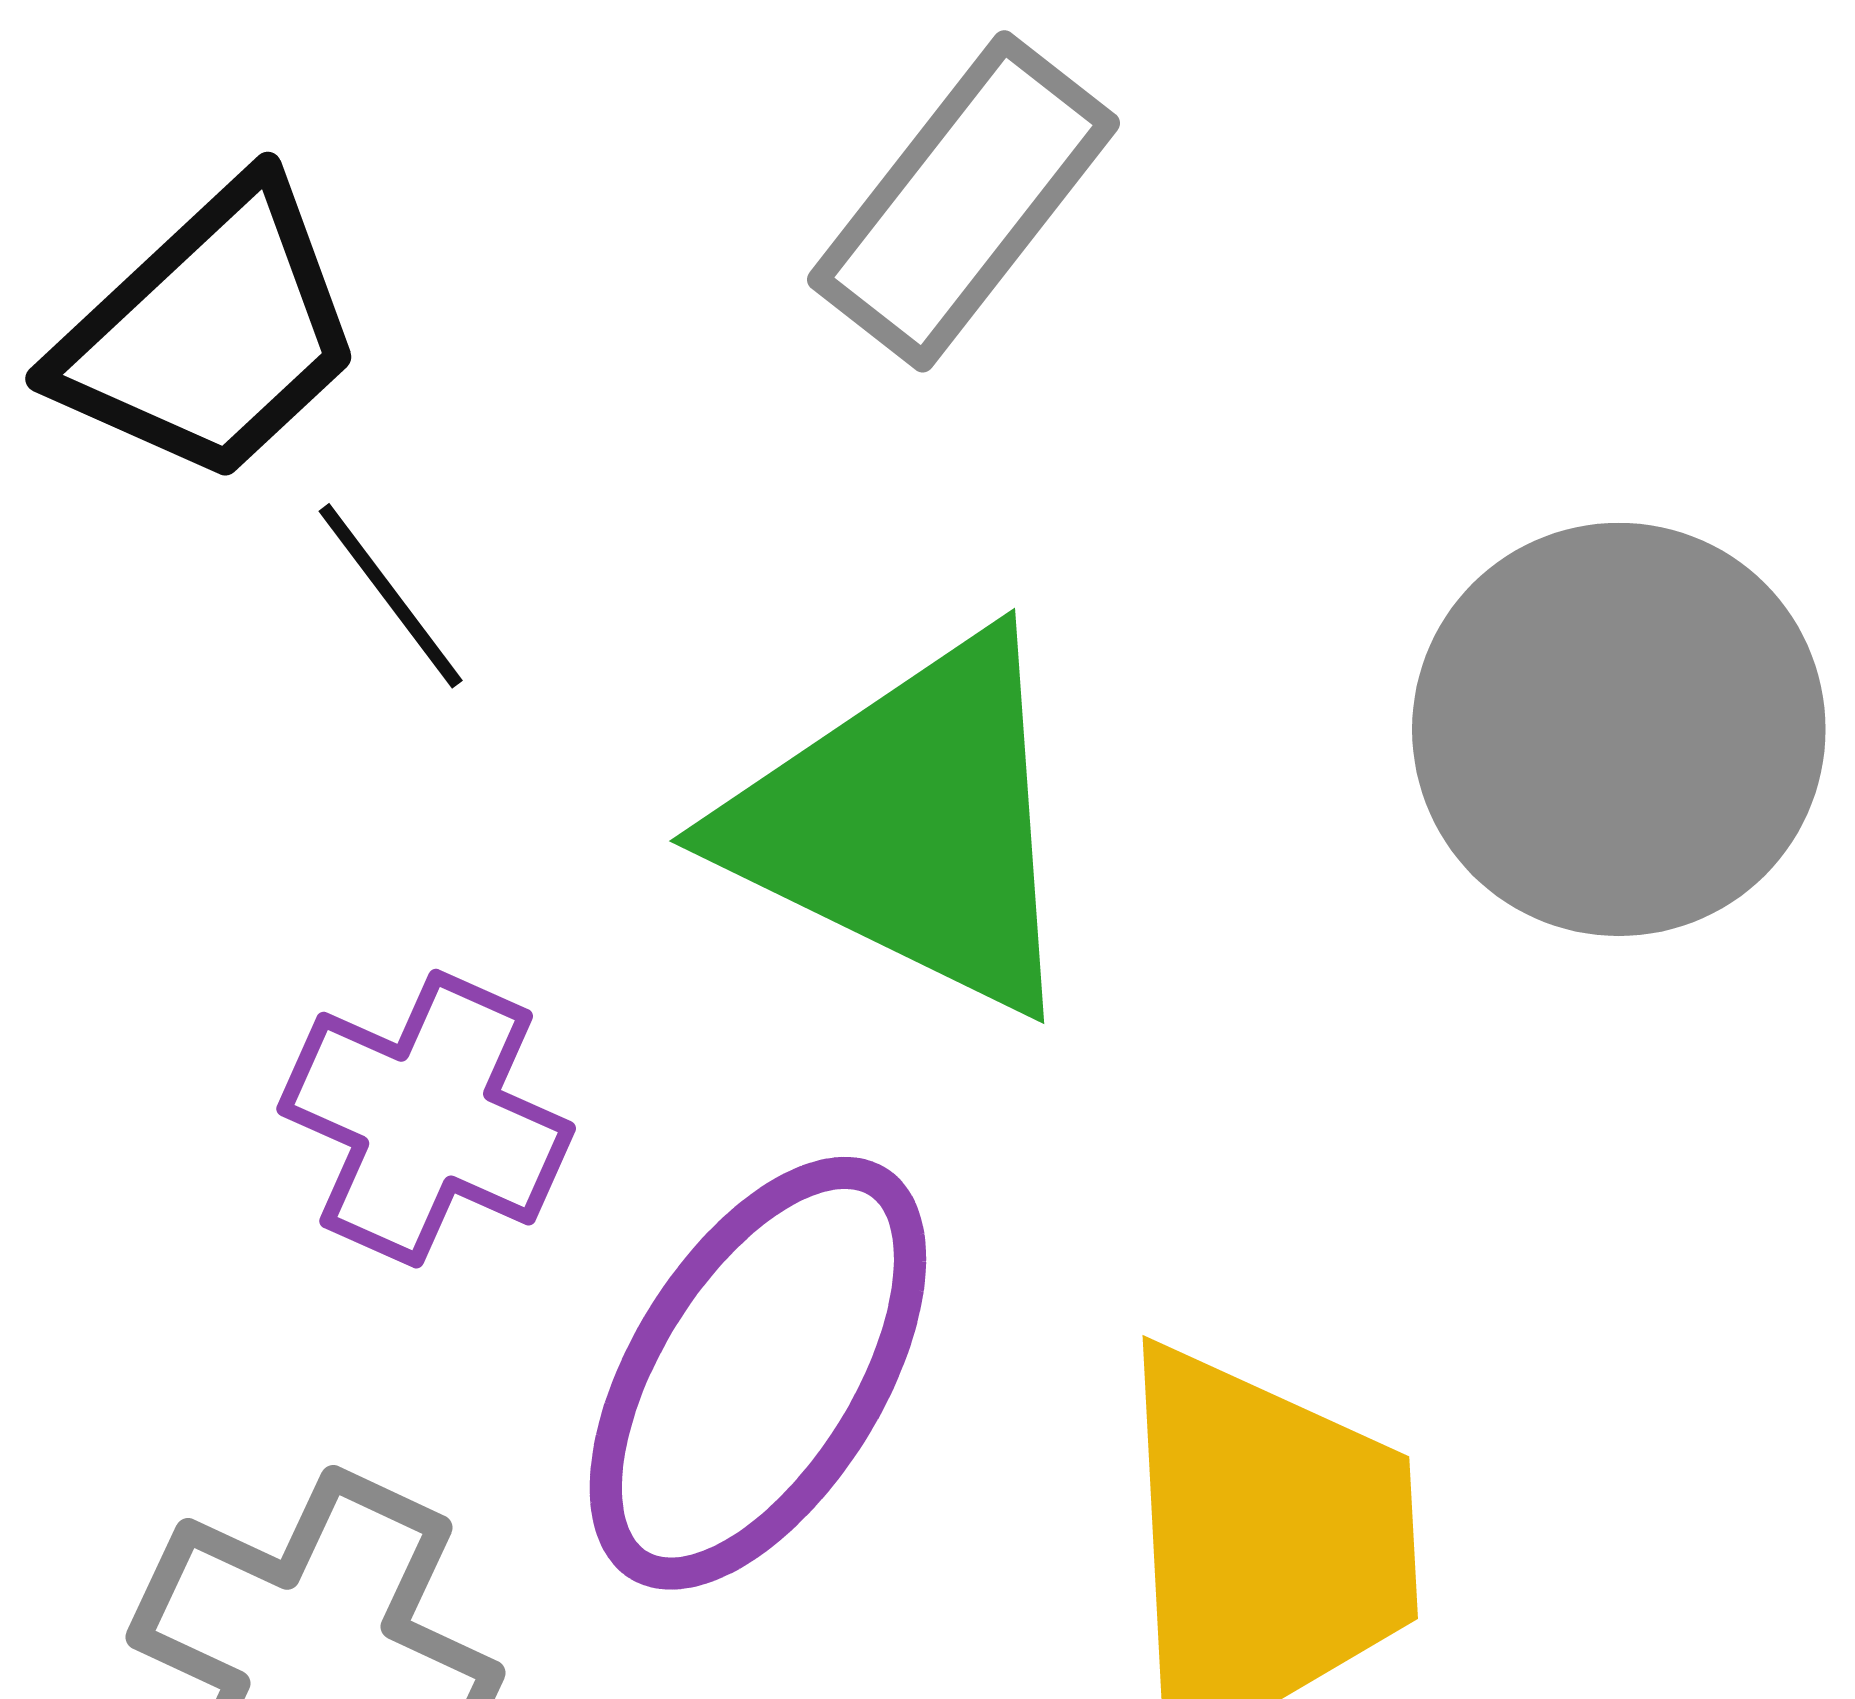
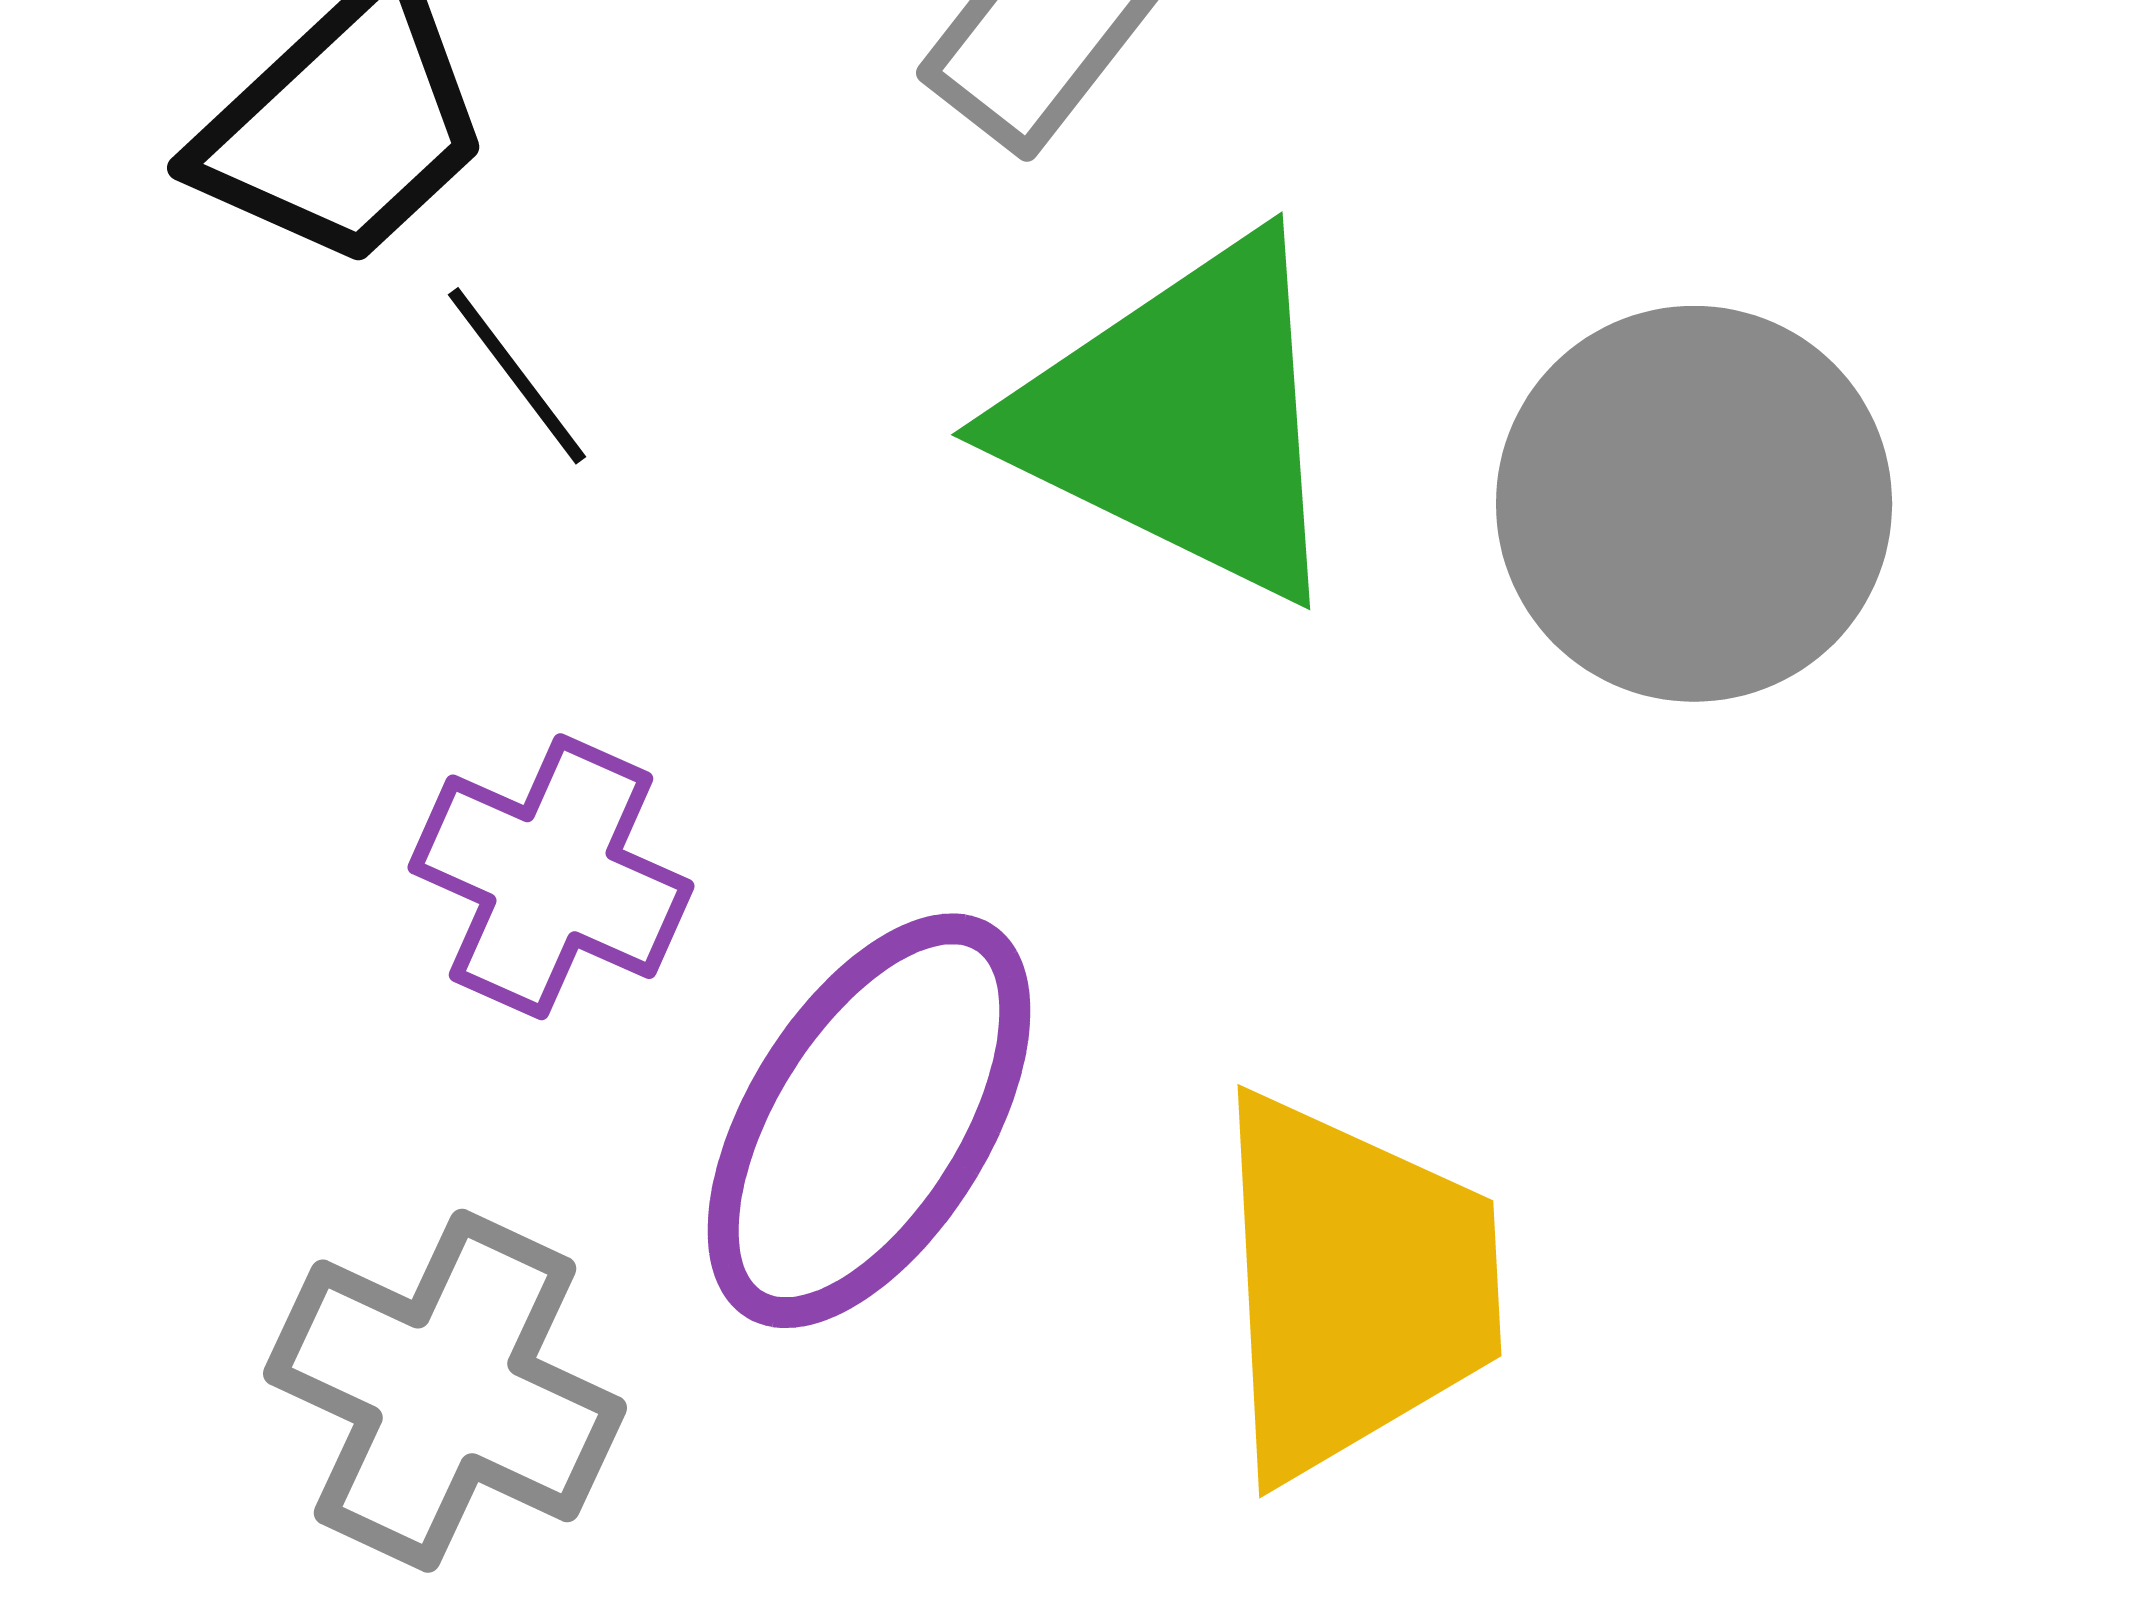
green triangle: (909, 824) -> (1181, 419), moved

